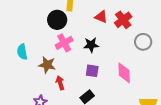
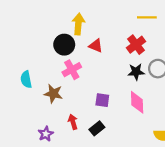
red triangle: (101, 17) -> (96, 46), moved
black star: (91, 45) -> (136, 72), moved
red arrow: (60, 83) -> (73, 122), moved

